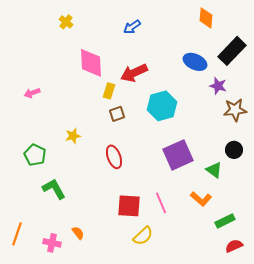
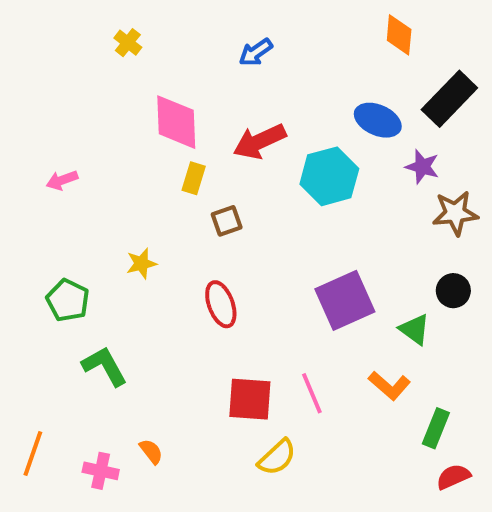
yellow rectangle: (109, 91) -> (194, 178), moved
cyan hexagon: (162, 106) -> (329, 176), moved
green rectangle: (225, 221) -> (436, 428), turned -42

